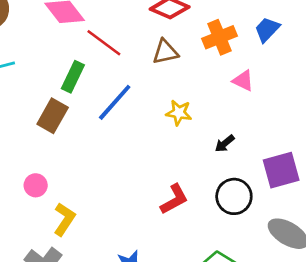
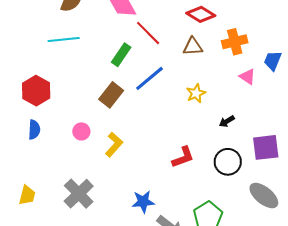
blue trapezoid: (267, 29) -> (273, 61), moved, turned -30
yellow star: (179, 113) -> (196, 93), turned 30
brown rectangle: (53, 116) -> (111, 95), moved
yellow L-shape: (64, 219) -> (114, 145), moved

